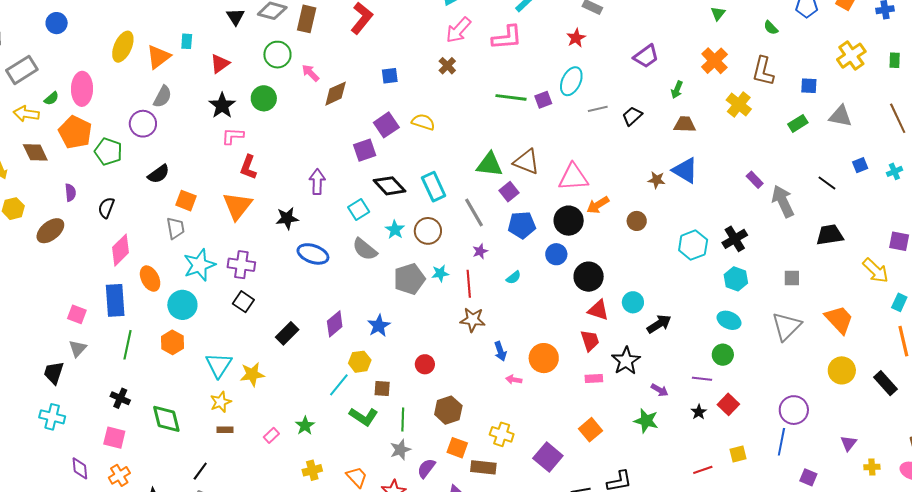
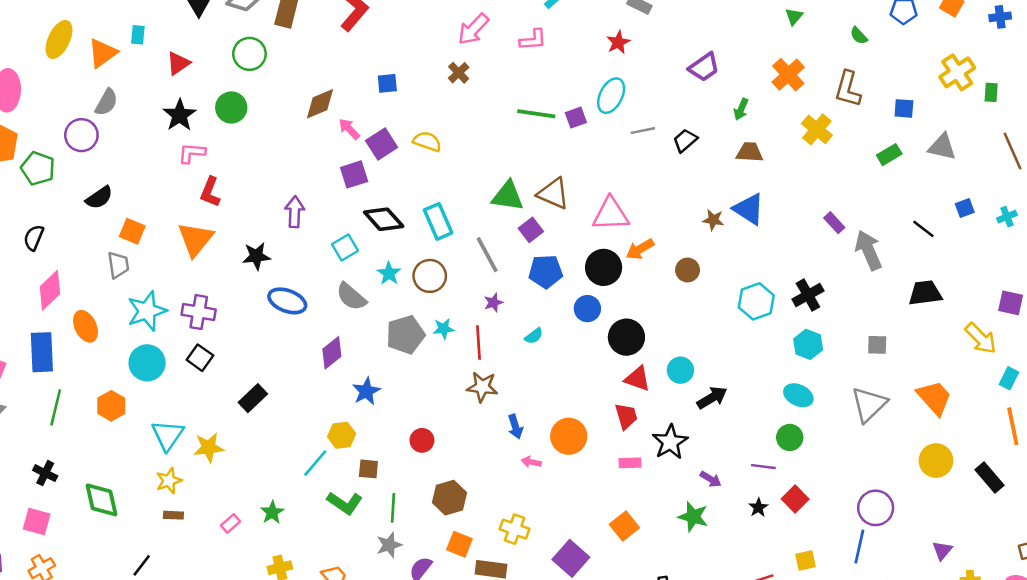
pink L-shape: (507, 38) -> (533, 40), size x0.7
green rectangle: (895, 60) -> (991, 92), moved
pink arrow: (310, 73) -> (349, 129), moved
cyan circle: (182, 305) -> (147, 363), moved
purple diamond: (335, 324) -> (332, 353), moved

